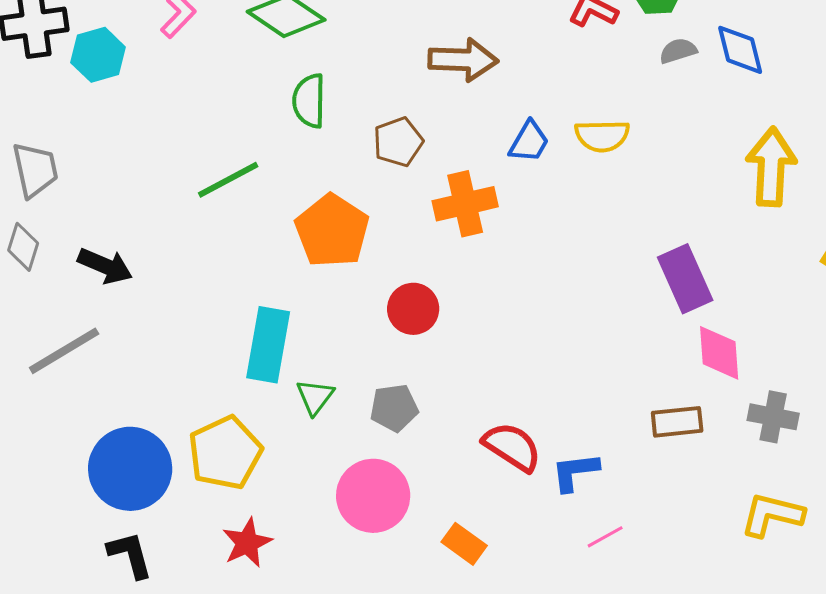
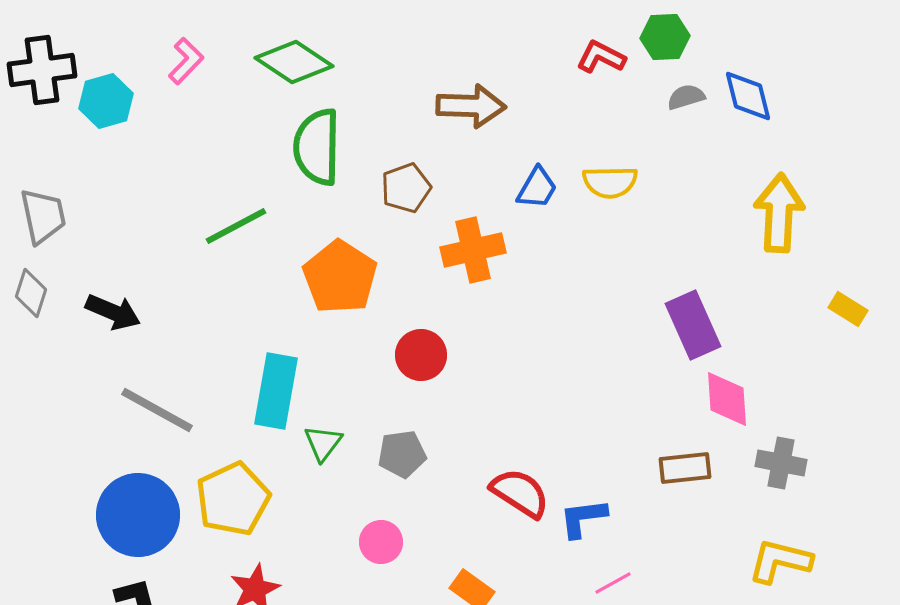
green semicircle: (309, 101) -> (317, 147), size x1.4
gray line: (64, 351) -> (157, 410), moved, turned 60
pink circle: (373, 496) -> (381, 542), size x0.6

